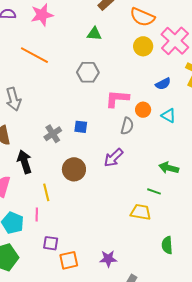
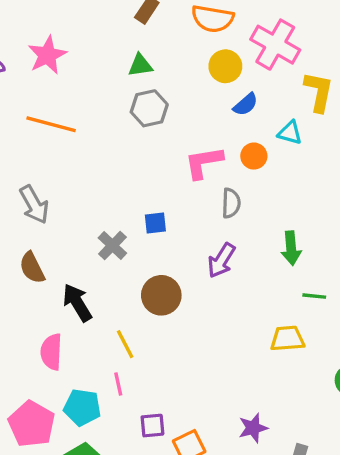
gray hexagon: (88, 72) -> (149, 108), moved
blue semicircle: (163, 84) -> (246, 104), moved
orange circle: (143, 110) -> (254, 156), moved
cyan triangle: (169, 116) -> (290, 133), moved
green arrow: (169, 168) -> (291, 248), moved, turned -96
green line: (154, 191) -> (314, 296), moved

